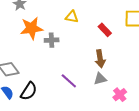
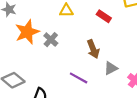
gray cross: (52, 40) -> (51, 40), turned -32
brown arrow: (100, 59) -> (93, 49), moved

